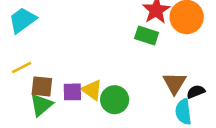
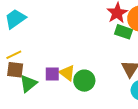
green rectangle: (147, 36) -> (123, 32), moved
brown square: (42, 86) -> (15, 70), moved

